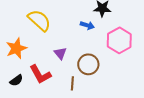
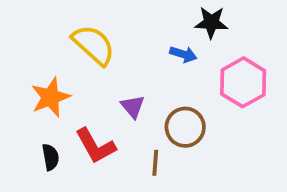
black semicircle: (16, 80) -> (50, 157), turned -64

